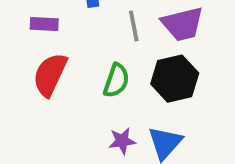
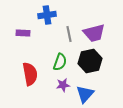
red semicircle: (50, 75) -> (30, 74), moved, turned 145
purple star: (122, 141) -> (63, 85), moved

